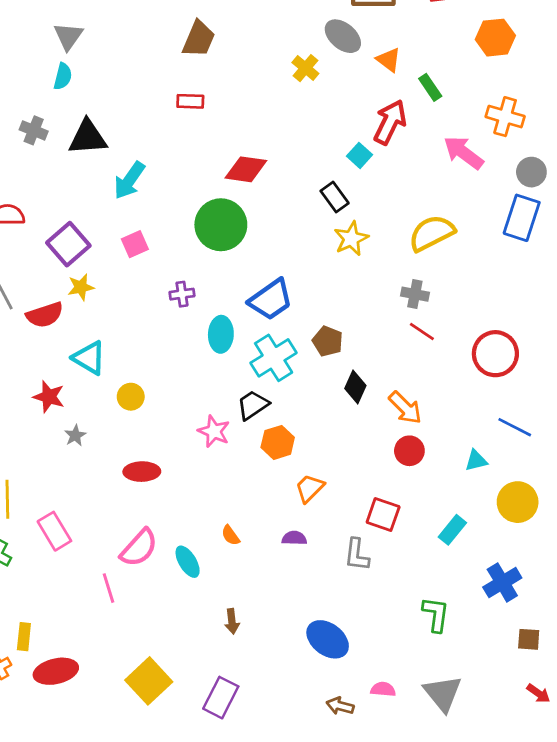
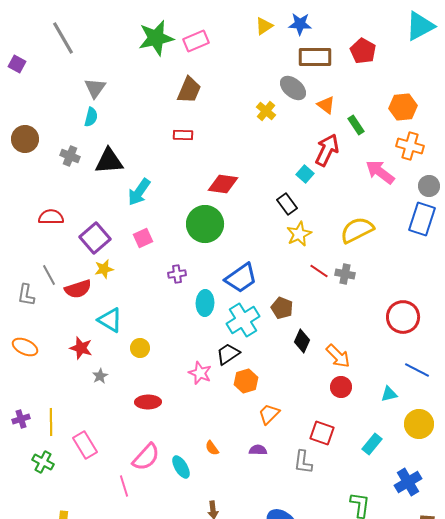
orange hexagon: (495, 38) -> (403, 107), moved
red line: (422, 332) -> (319, 271), moved

